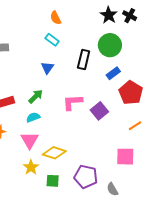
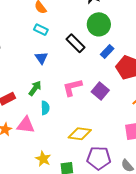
black rectangle: (84, 60) -> (75, 43), turned -48
cyan semicircle: (33, 117) -> (45, 108), moved, turned 120
pink triangle: (30, 140) -> (26, 125), moved, turned -42
yellow diamond: (54, 153) -> (80, 134), moved

